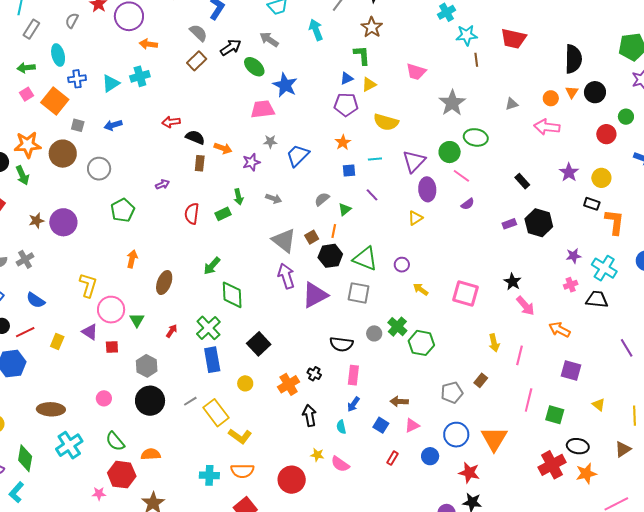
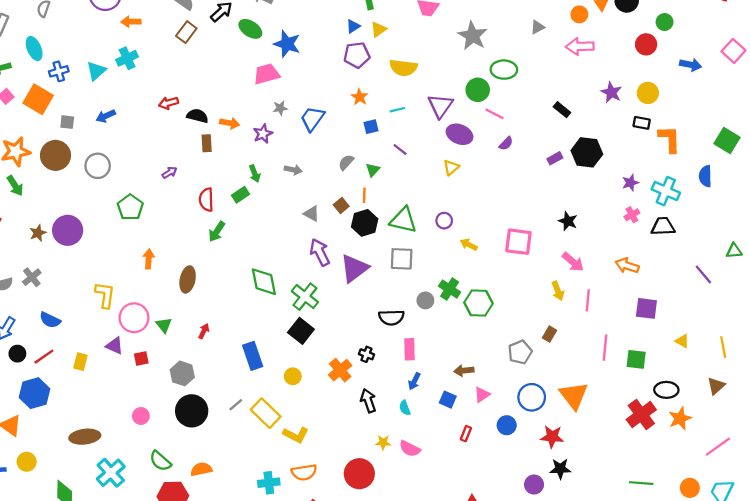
purple ellipse: (427, 189) -> (460, 134), turned -55
gray triangle: (284, 240) -> (311, 214), size x0.6
green arrow: (212, 266) -> (217, 232), moved
pink arrow: (525, 306) -> (573, 262), moved
green cross: (208, 328) -> (305, 297), moved

